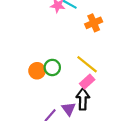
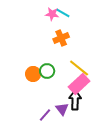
orange cross: (94, 23) -> (61, 38), moved
pink rectangle: (87, 82) -> (79, 84), size x1.5

